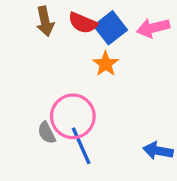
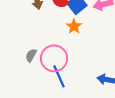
gray semicircle: (47, 133) -> (31, 55), moved, turned 56

